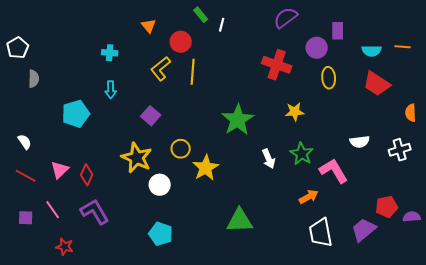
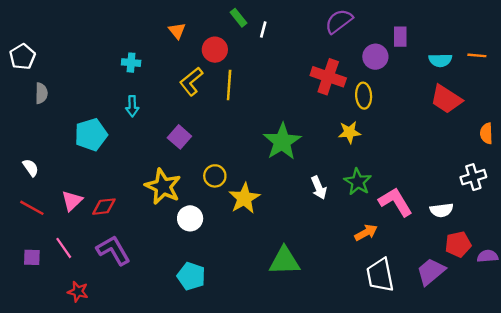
yellow ellipse: (329, 78) -> (364, 96), moved
white semicircle: (360, 142) -> (442, 210), moved
red diamond: (87, 175) -> (104, 207), turned 60

